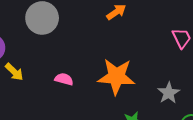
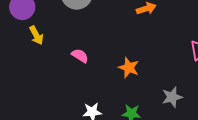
orange star: (116, 76) -> (129, 68), size x0.6

